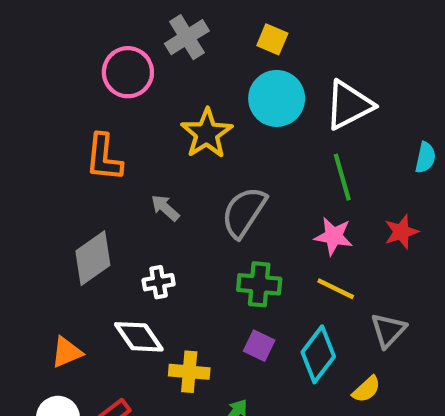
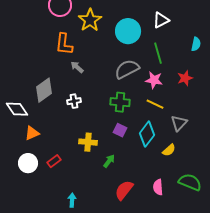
cyan circle: (277, 98) -> (128, 31), moved
white triangle: (349, 105) -> (161, 20), size x0.7
yellow star: (207, 133) -> (90, 20), moved
orange L-shape: (104, 157) -> (64, 44), moved
gray semicircle: (244, 212) -> (127, 69), moved, turned 30
white diamond: (139, 337) -> (17, 109), moved

